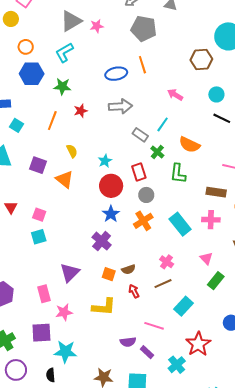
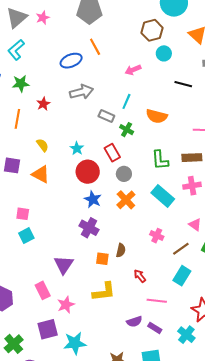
cyan circle: (216, 94) -> (164, 53), moved
pink arrow: (175, 95) -> (133, 70), turned -42
green L-shape: (178, 174) -> (160, 160), moved
brown semicircle: (128, 269) -> (121, 250), turned -48
brown line: (163, 284) -> (181, 249), moved
red arrow: (134, 291) -> (140, 276), moved

